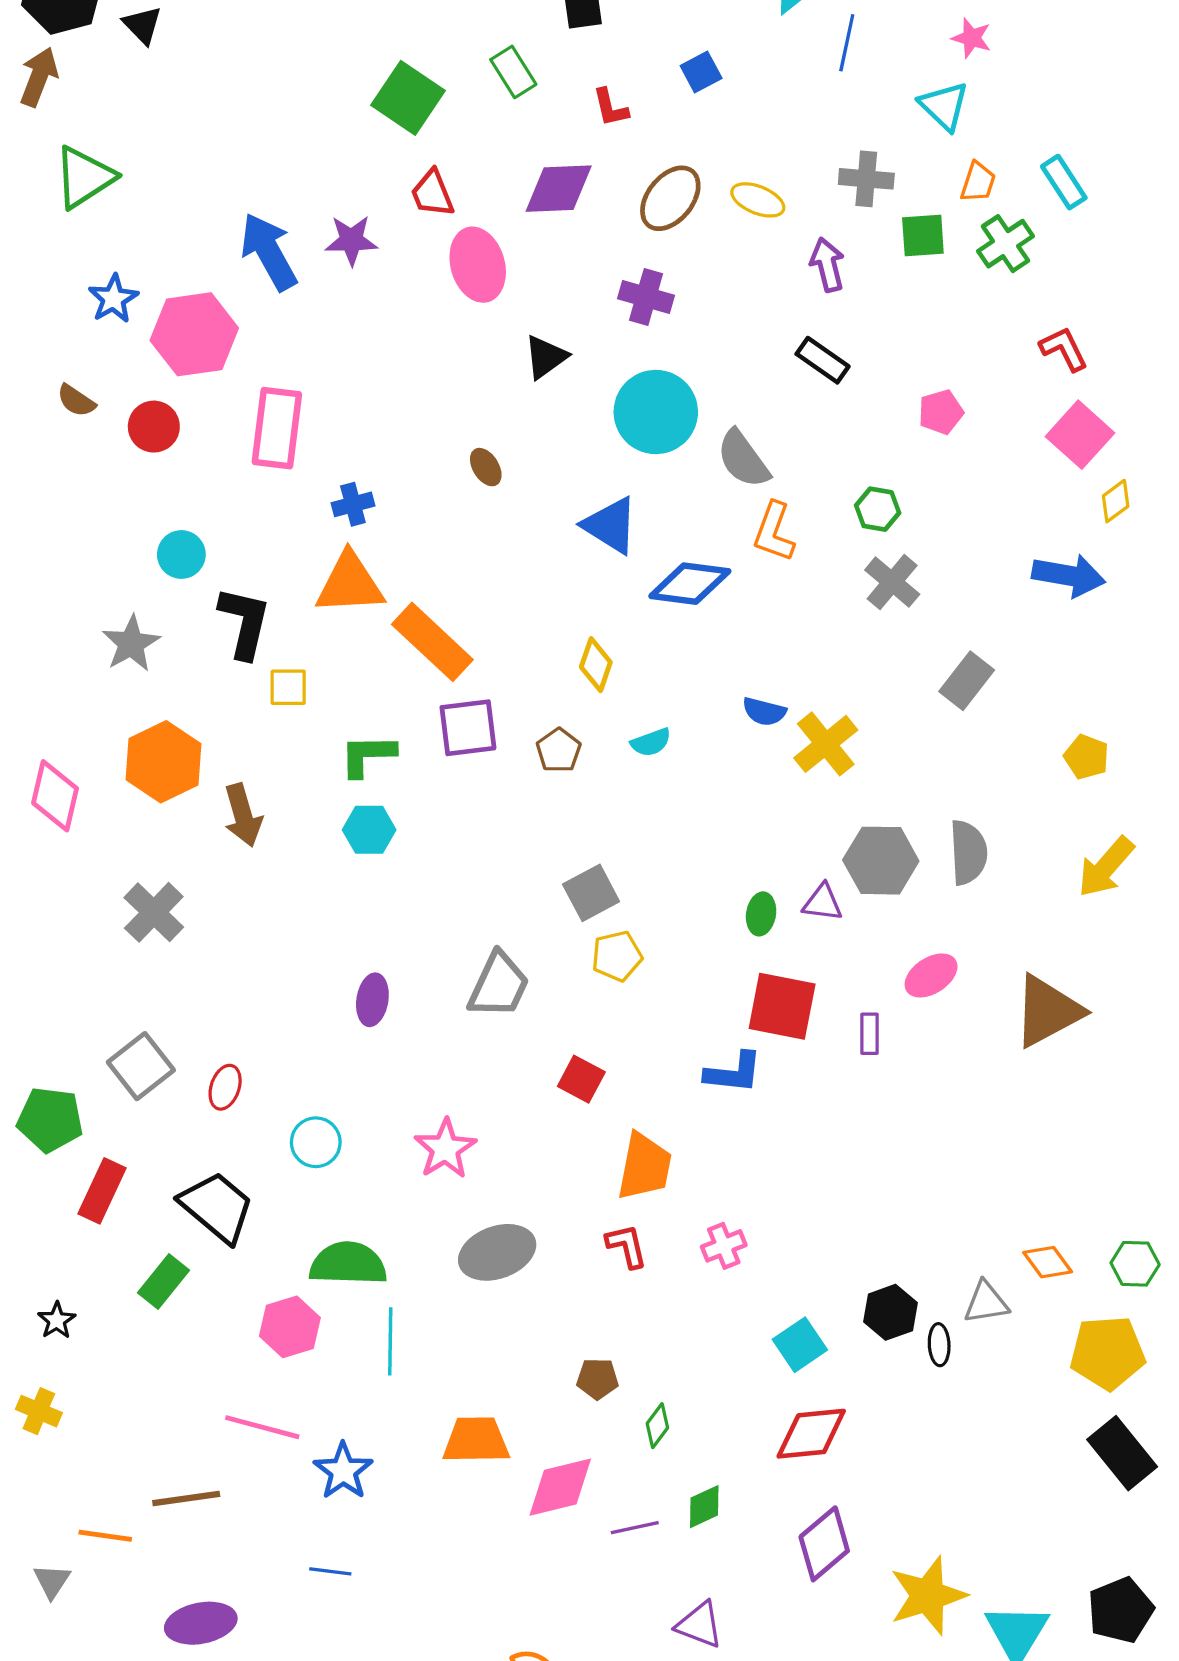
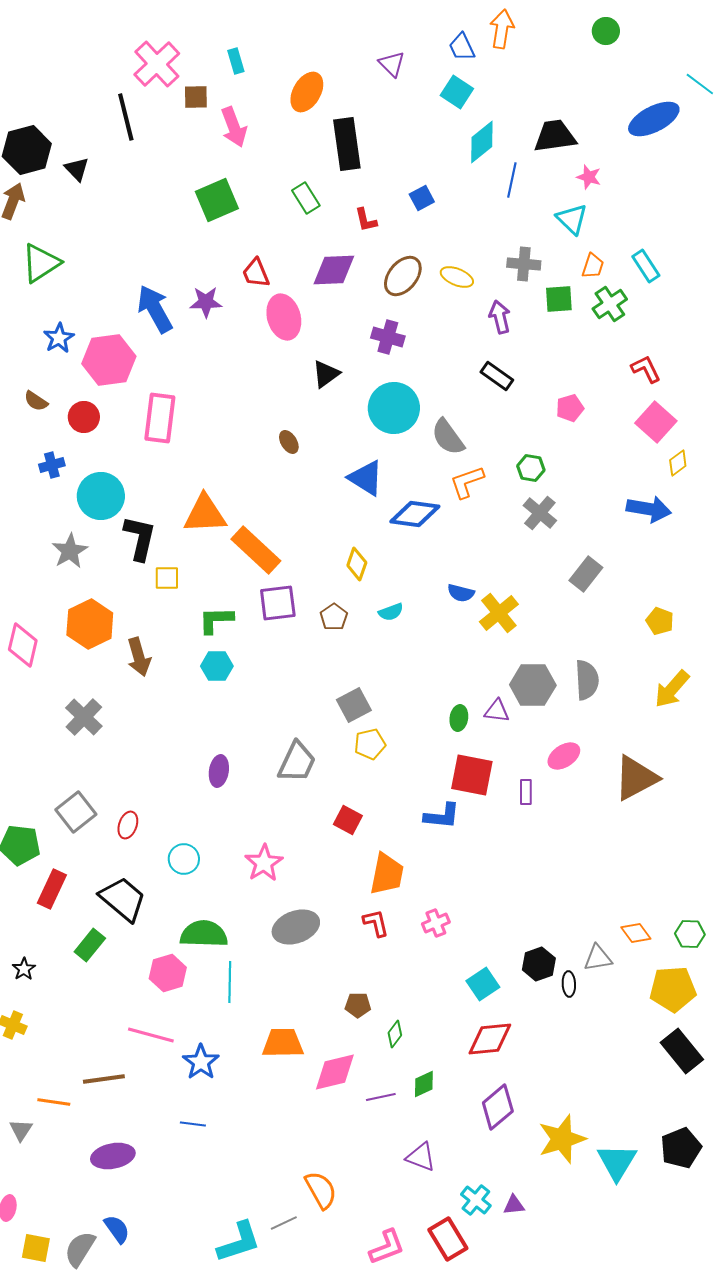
green square: (408, 98) -> (217, 200), moved, turned 33
blue cross: (353, 504) -> (52, 465), moved
orange L-shape: (774, 532) -> (467, 482), turned 51
cyan circle: (181, 554) -> (101, 496), size x1.6

